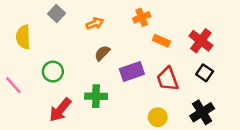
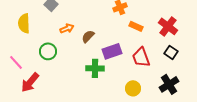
orange arrow: (95, 23) -> (67, 28), moved
green cross: (96, 96) -> (95, 68), moved
red arrow: (60, 110) -> (30, 82), moved

